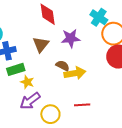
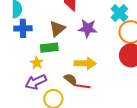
brown semicircle: (63, 66) -> (71, 79), moved
green rectangle: (16, 69) -> (49, 48), moved
red line: (82, 105) -> (83, 86), moved

